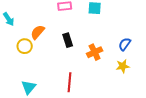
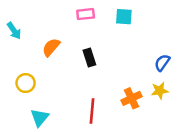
yellow circle: (25, 46) -> (26, 83), moved
orange cross: (95, 52) -> (132, 98), moved

